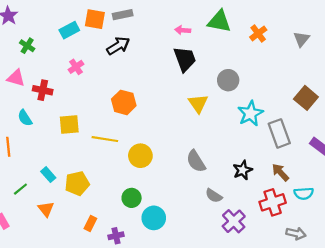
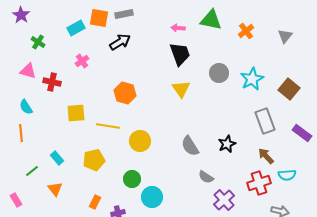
yellow triangle: (198, 103) -> (181, 89), moved
cyan star: (250, 113) -> (252, 79), moved
cyan semicircle: (25, 118) -> (26, 107), moved
black star: (243, 170) -> (227, 144), moved
yellow pentagon: (77, 183) -> (94, 160), moved

